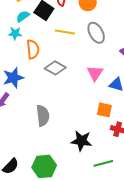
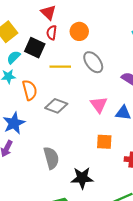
orange square: (104, 110) -> (104, 142), moved
black star: (81, 141) -> (82, 178), moved

